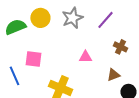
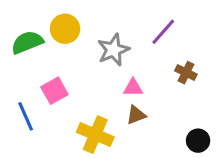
gray star: (72, 18) -> (113, 50), moved
pink square: (33, 59) -> (54, 91), turned -36
brown triangle: (113, 75) -> (136, 115), moved

